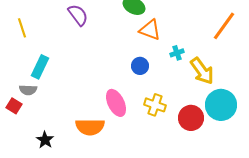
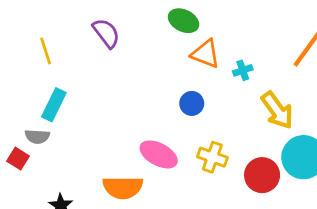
yellow line: (22, 28) -> (46, 51), moved
cyan cross: (177, 53) -> (243, 70), moved
pink ellipse: (116, 103) -> (159, 154), turned -36

